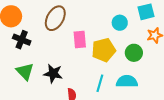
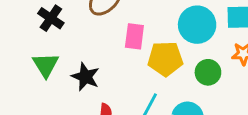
cyan circle: (120, 23) -> (197, 25), size x1.6

